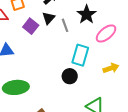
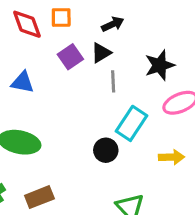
gray line: (65, 25) -> (113, 81), moved

